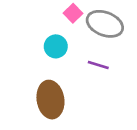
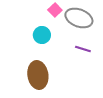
purple line: (98, 65) -> (83, 49), moved

